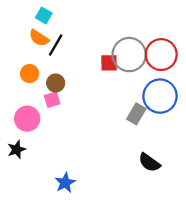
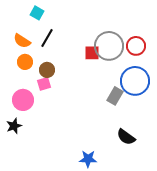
orange semicircle: (39, 38) -> (22, 41), moved
red circle: (161, 55) -> (136, 46), size x0.7
blue star: (65, 183) -> (88, 159), moved, turned 30

